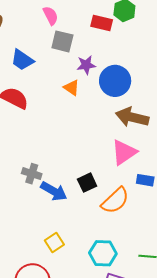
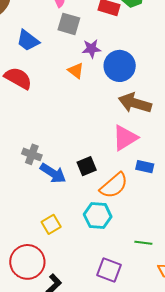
cyan hexagon: (103, 253) -> (98, 216), moved

